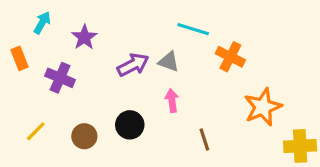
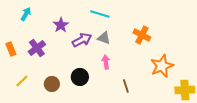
cyan line: (193, 29) -> (100, 14), moved
purple star: (84, 37) -> (61, 25), moved
orange rectangle: (19, 58) -> (11, 49), moved
purple cross: (60, 78) -> (37, 48), turned 30

